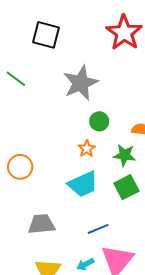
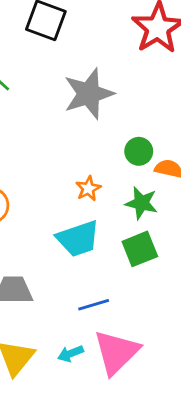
green circle: (99, 121) -> (139, 151), moved

